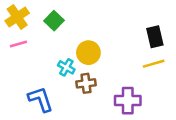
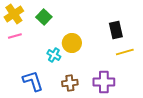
black rectangle: (155, 37) -> (116, 30), moved
brown cross: (86, 83) -> (70, 83), moved

